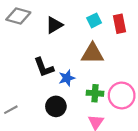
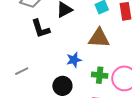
black L-shape: (44, 67) -> (41, 29), moved
gray line: (11, 110) -> (22, 71), moved

